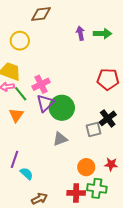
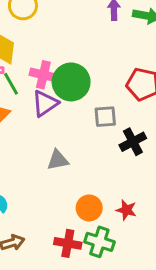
pink cross: (41, 84) -> (43, 75), turned 30
green circle: (62, 108) -> (71, 82), moved
gray square: (94, 130) -> (105, 117), moved

